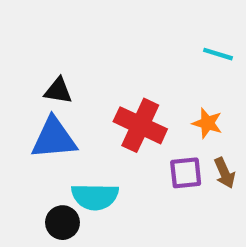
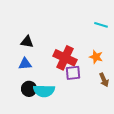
blue triangle: (54, 138) -> (25, 64), size x0.6
purple square: (186, 173) -> (73, 73), moved
black circle: (62, 223) -> (29, 89), moved

